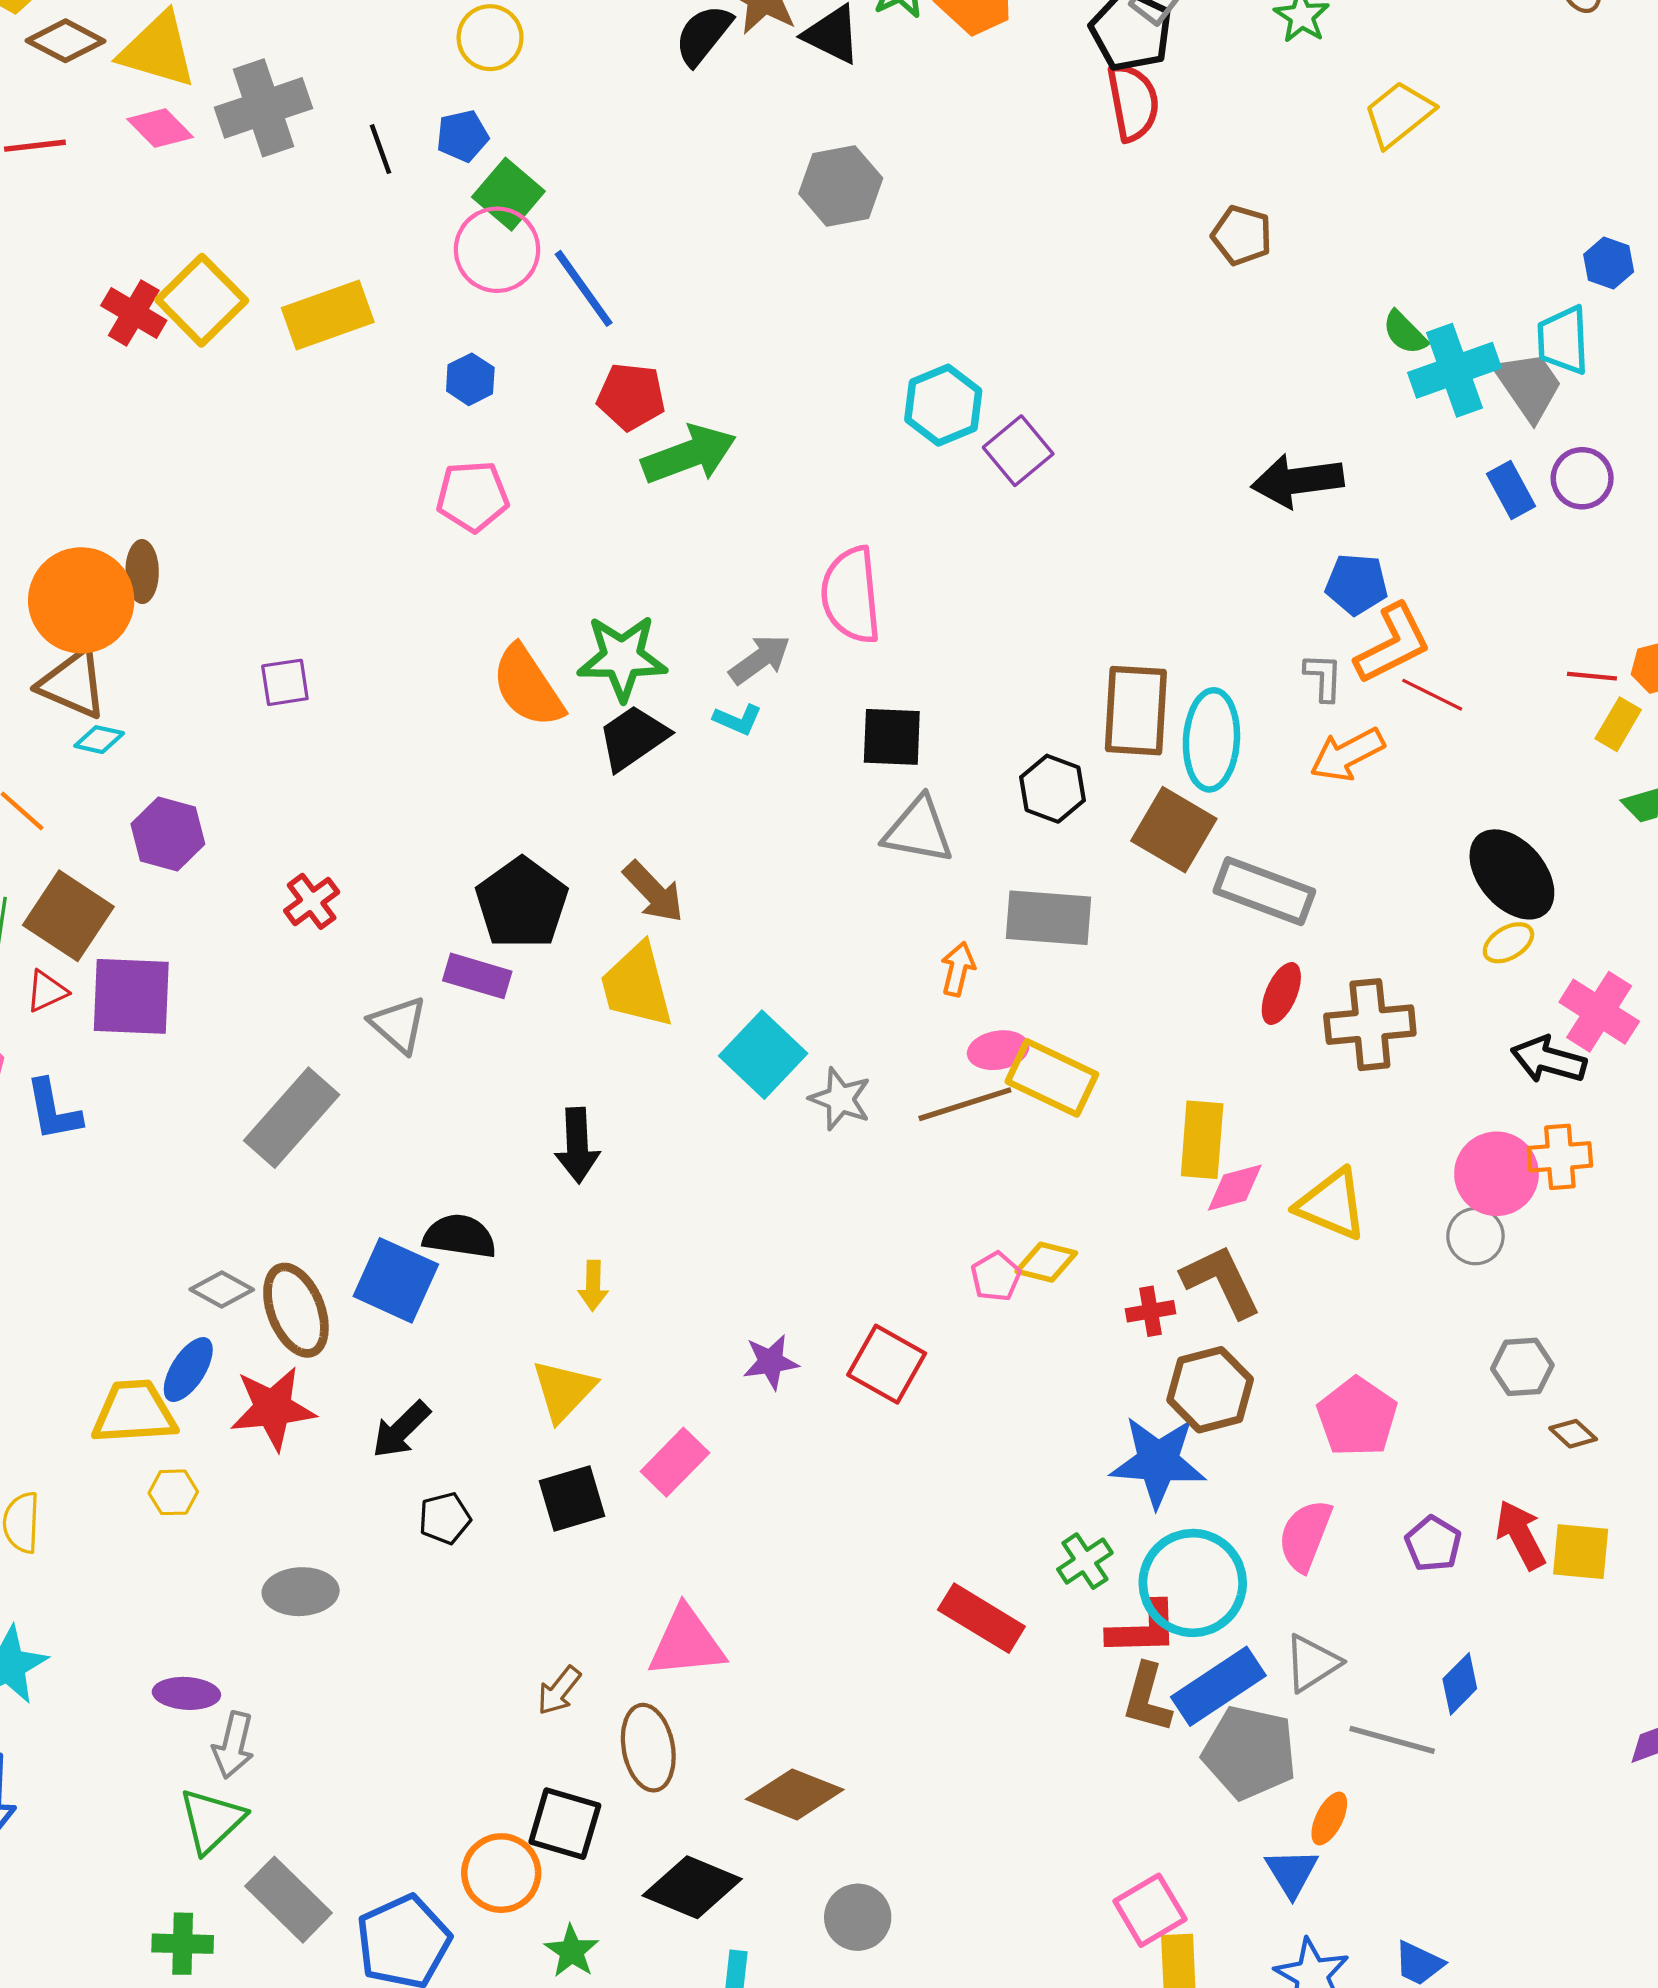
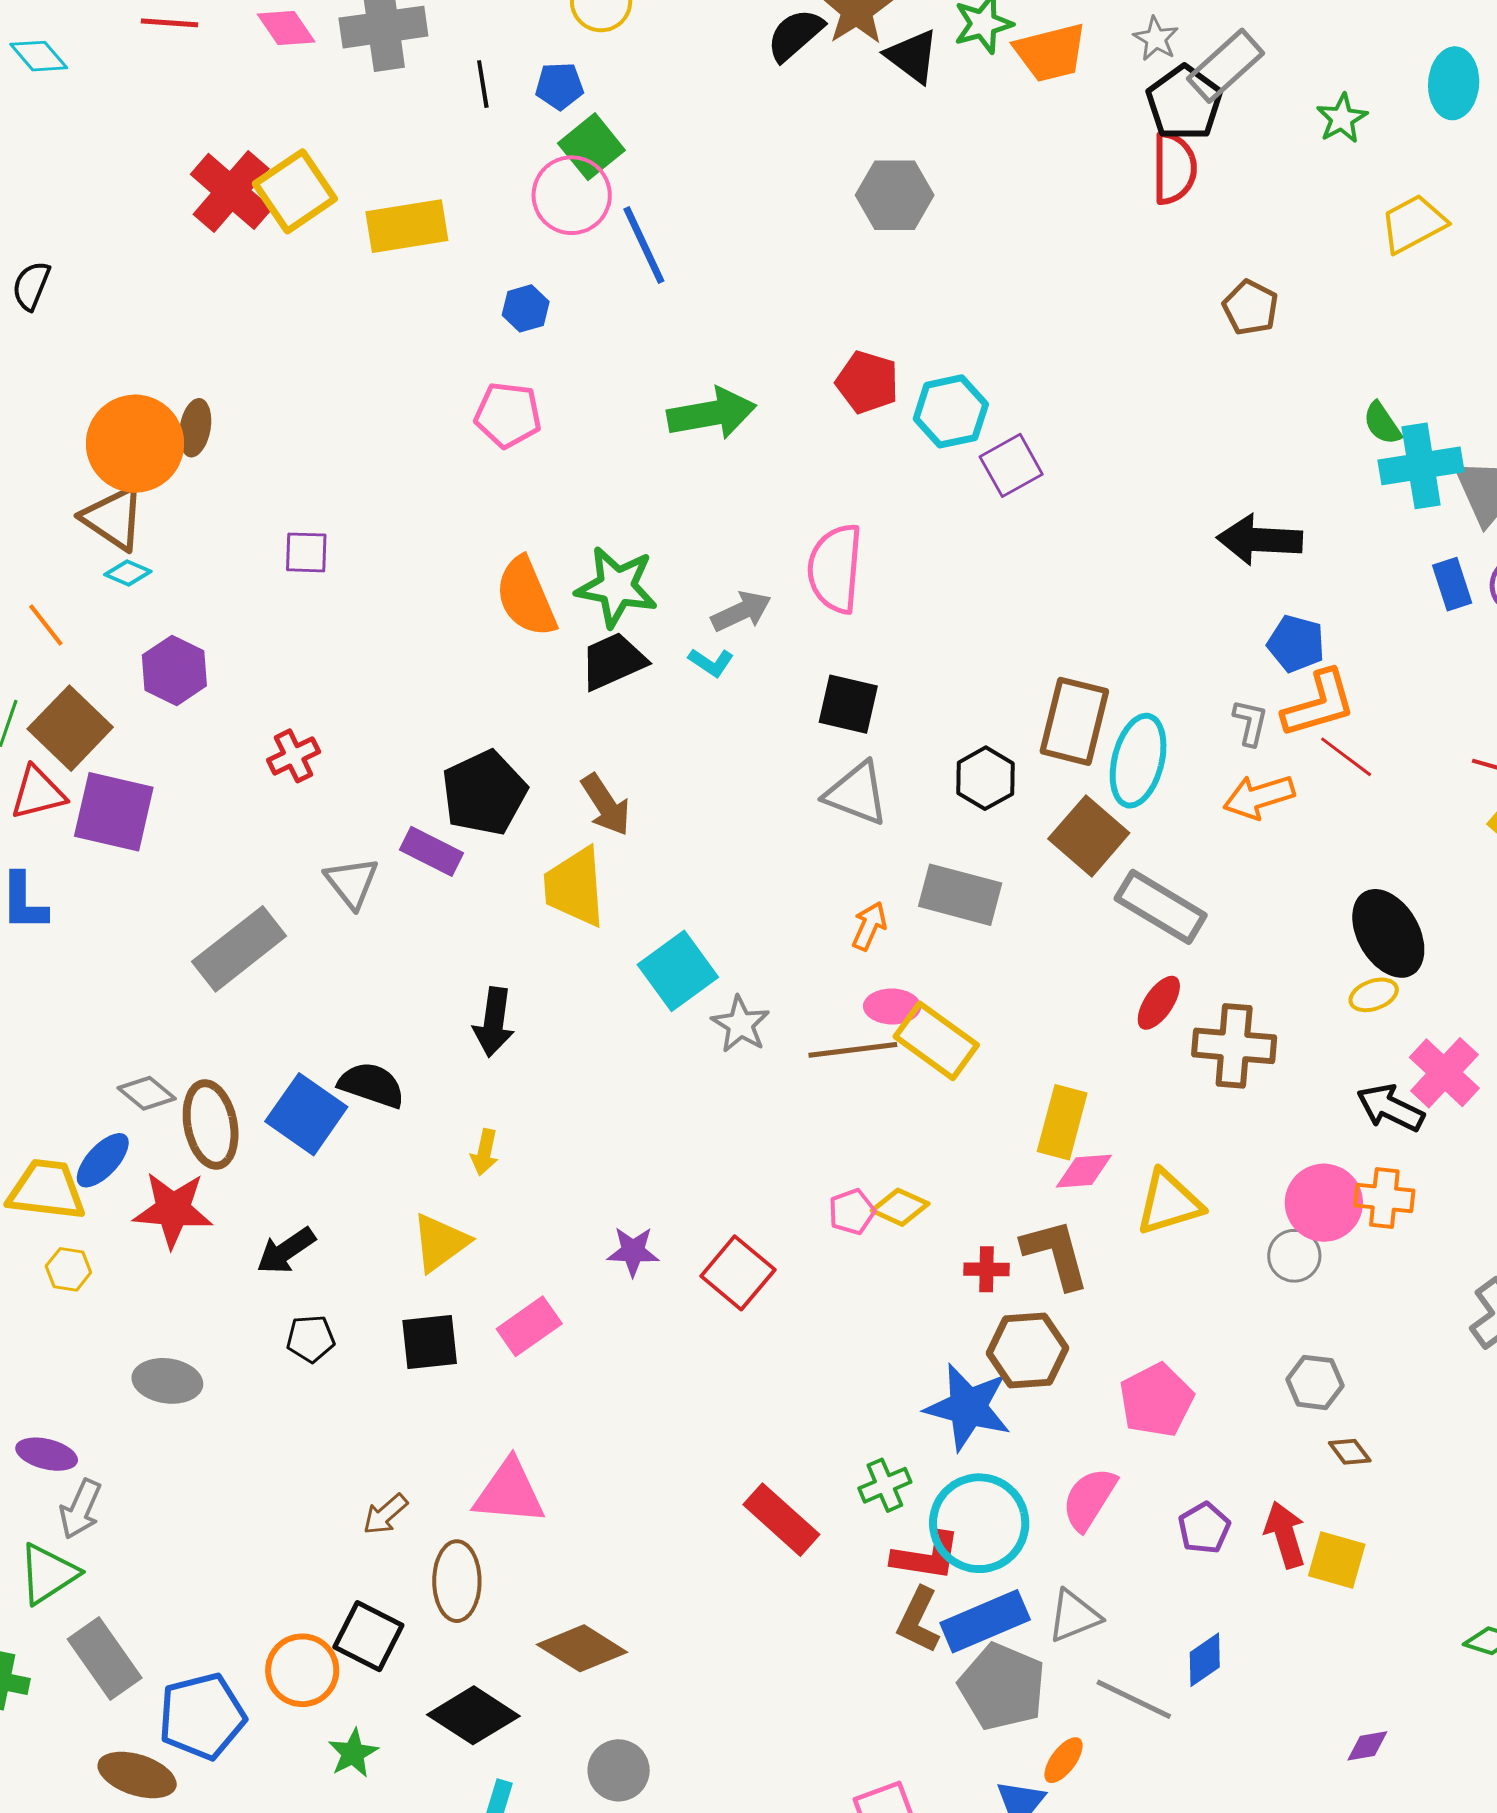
red cross: (134, 313) -> (231, 191), size x1.4
red pentagon: (631, 397) -> (867, 382), moved
red triangle: (47, 991) -> (38, 793), size x1.4
yellow triangle: (1332, 1204) -> (1169, 1203), turned -50

